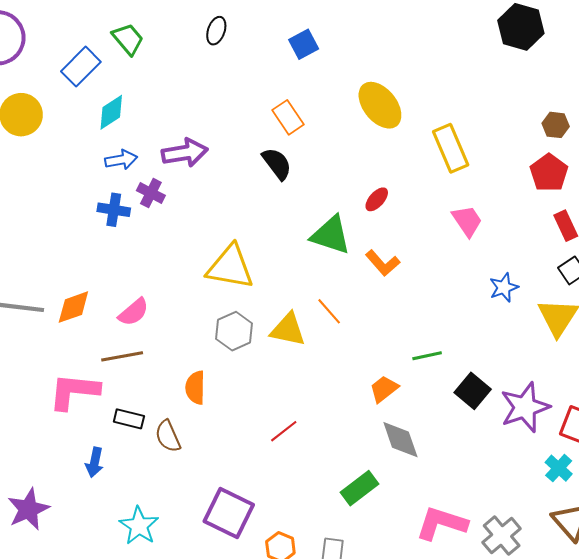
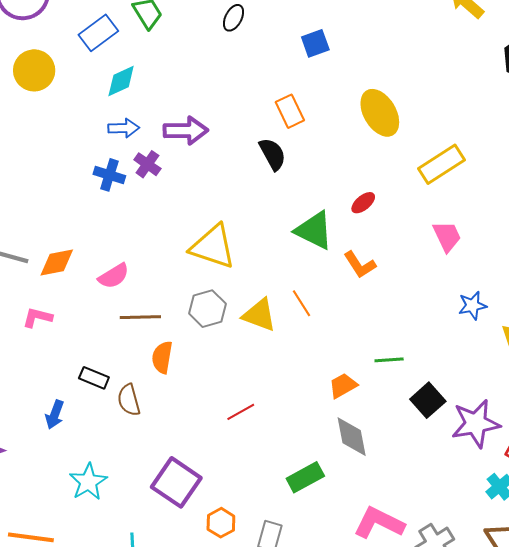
yellow rectangle: (451, 148) -> (441, 164), turned 72
brown line: (122, 356) -> (140, 317), moved
pink L-shape: (74, 391) -> (37, 317), moved, size x0.6

